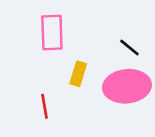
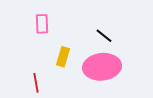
pink rectangle: (52, 32) -> (42, 24), size x0.7

